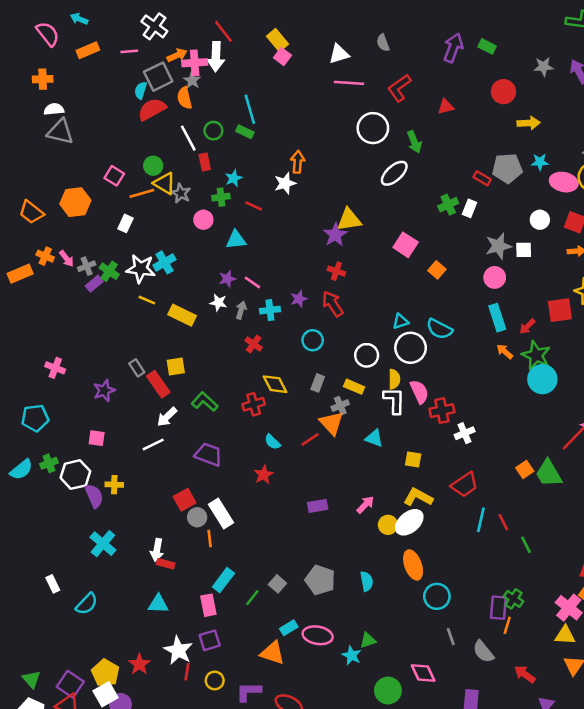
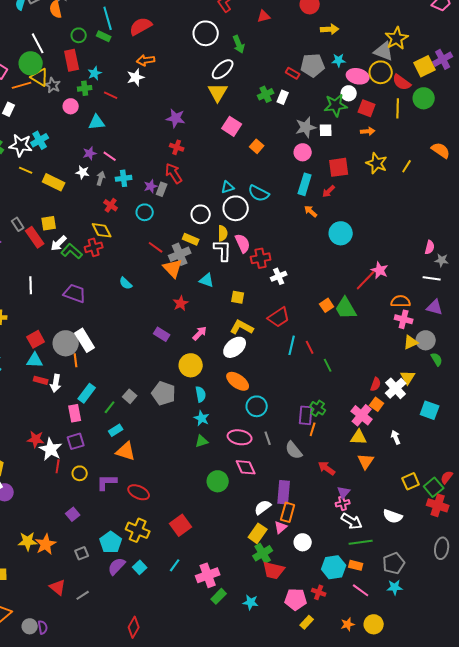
red semicircle: (152, 109) -> (141, 26), moved
white line: (188, 138) -> (38, 43), moved
red rectangle: (205, 162) -> (72, 60), size x1.5
orange arrow: (298, 162) -> (146, 60), turned -102
green circle: (153, 166) -> (31, 63), size x1.5
yellow triangle: (349, 220) -> (218, 92), moved, turned -50
white circle: (540, 220) -> (349, 93), moved
purple star: (335, 235) -> (176, 118), turned -30
purple star: (299, 299) -> (151, 186), moved
red square: (560, 310) -> (339, 167), moved
cyan rectangle: (497, 318) -> (305, 184), turned 35
cyan circle: (313, 340) -> (145, 212), moved
green star: (536, 355) -> (336, 105), moved, turned -30
gray rectangle: (318, 383) -> (162, 189), moved
yellow diamond: (275, 384) -> (102, 230), moved
red cross: (254, 404) -> (94, 247), moved
gray cross: (340, 406) -> (180, 254), size x1.5
white arrow: (167, 417) -> (59, 243), moved
red line: (310, 439) -> (156, 247), moved, turned 70
white line: (153, 444) -> (31, 285), turned -66
red star: (264, 475) -> (181, 303), moved
red square: (185, 500) -> (36, 339), moved
purple rectangle: (318, 506) -> (162, 334), turned 42
gray circle: (197, 517) -> (66, 343), size x1.6
yellow circle: (388, 525) -> (191, 365), moved, size x1.5
white arrow: (157, 550) -> (56, 383), moved
orange ellipse: (413, 565) -> (238, 381), turned -35
cyan triangle: (158, 604) -> (35, 360), moved
cyan rectangle: (289, 628) -> (116, 430), moved
pink ellipse: (318, 635) -> (240, 437), moved
cyan star: (352, 655) -> (202, 418), moved
red star: (139, 664) -> (36, 439), moved, turned -30

